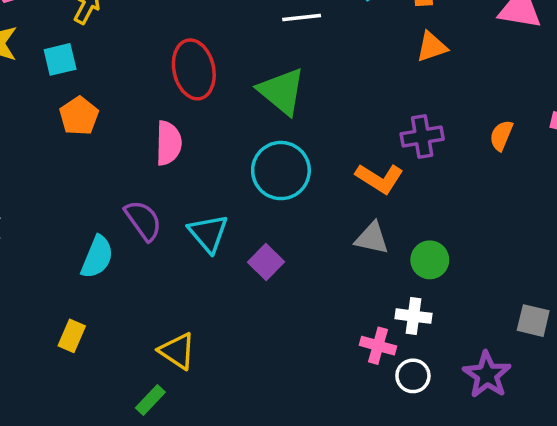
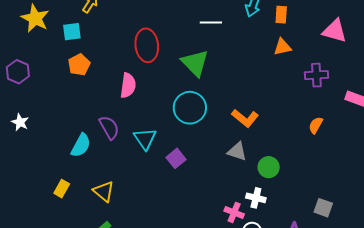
orange semicircle: (501, 135) -> (316, 125), moved
purple cross: (422, 137) -> (316, 75), moved
yellow triangle: (177, 351) -> (104, 191), moved

